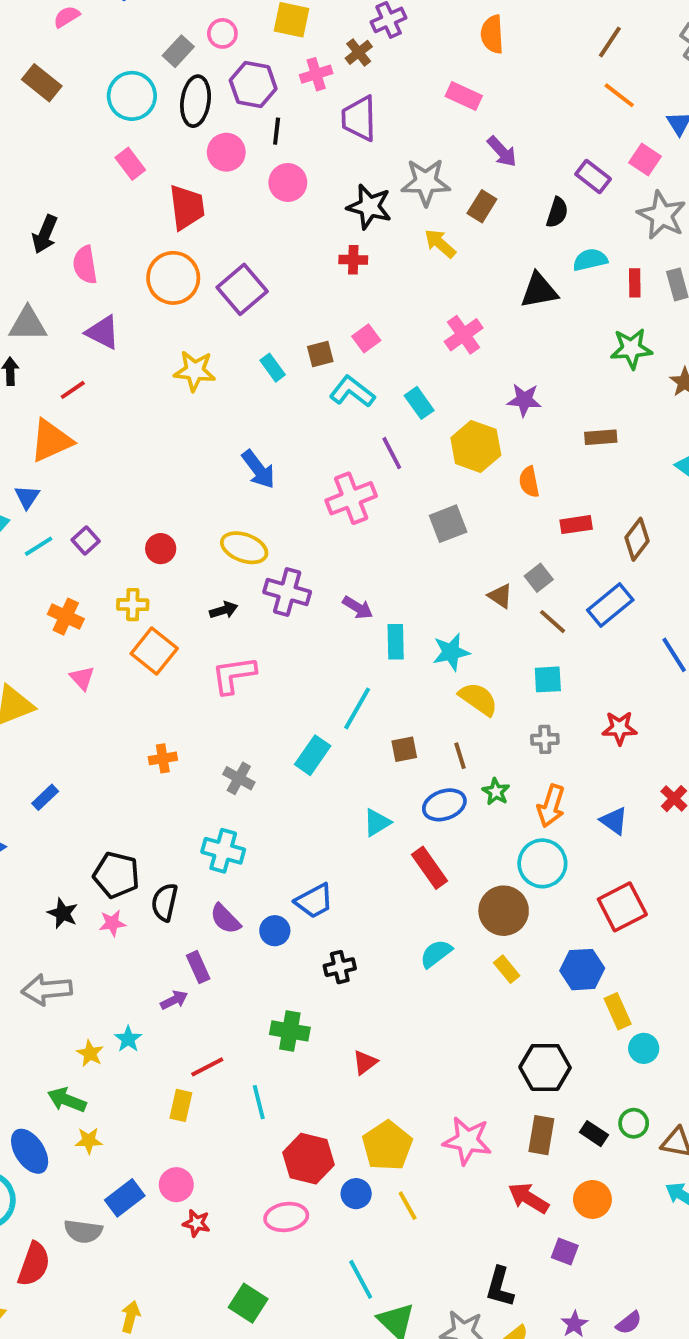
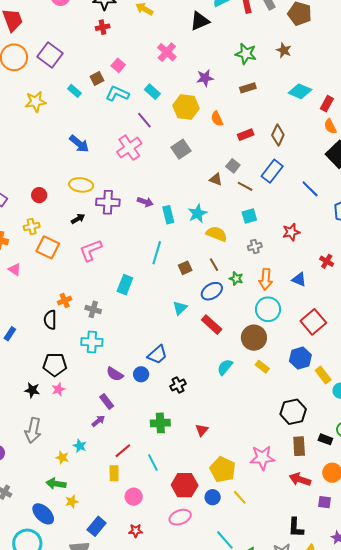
green star: (631, 349) -> (246, 54), moved, turned 30
cyan rectangle: (313, 755) -> (125, 285), moved
gray cross: (239, 778) -> (93, 309), moved
cyan cross: (223, 851) -> (92, 342), moved
black semicircle: (165, 902) -> (50, 320), moved
gray arrow: (47, 990) -> (33, 430), turned -60
pink circle: (176, 1185) -> (134, 497), moved

